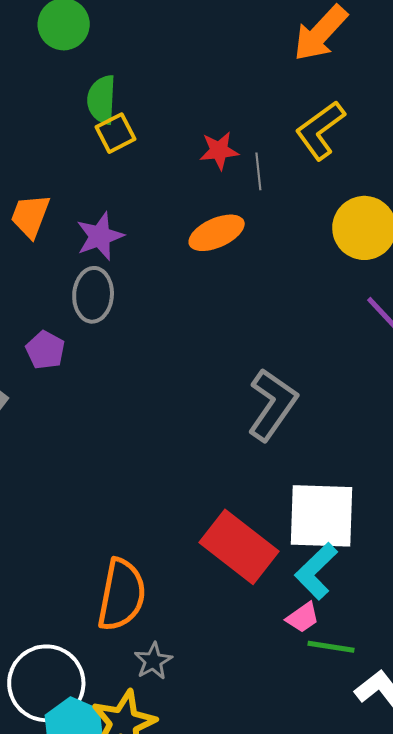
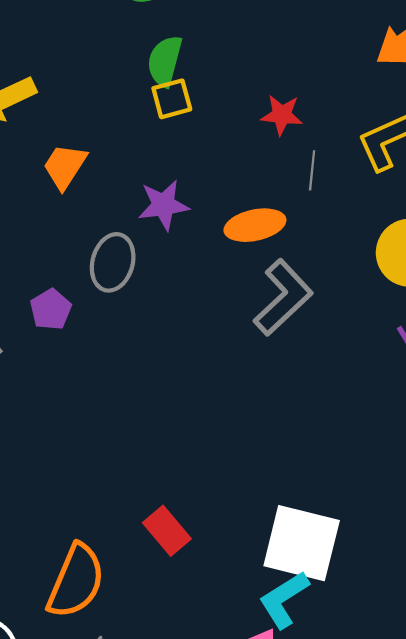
red star: (219, 151) -> (282, 115), moved
purple star: (100, 236) -> (163, 205), moved
gray L-shape: (272, 405) -> (283, 297), moved
red rectangle: (239, 547) -> (167, 531), moved, size x0.6

